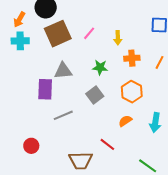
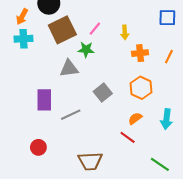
green star: (100, 67) -> (86, 50), moved
purple rectangle: (45, 89) -> (44, 100), moved
red line: (107, 144) -> (128, 137), moved

